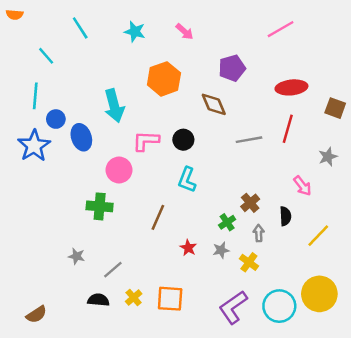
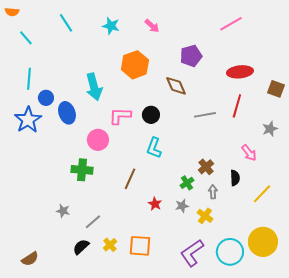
cyan line: (46, 56) -> (26, 38), moved
black semicircle: (98, 300) -> (81, 247), turned -48

